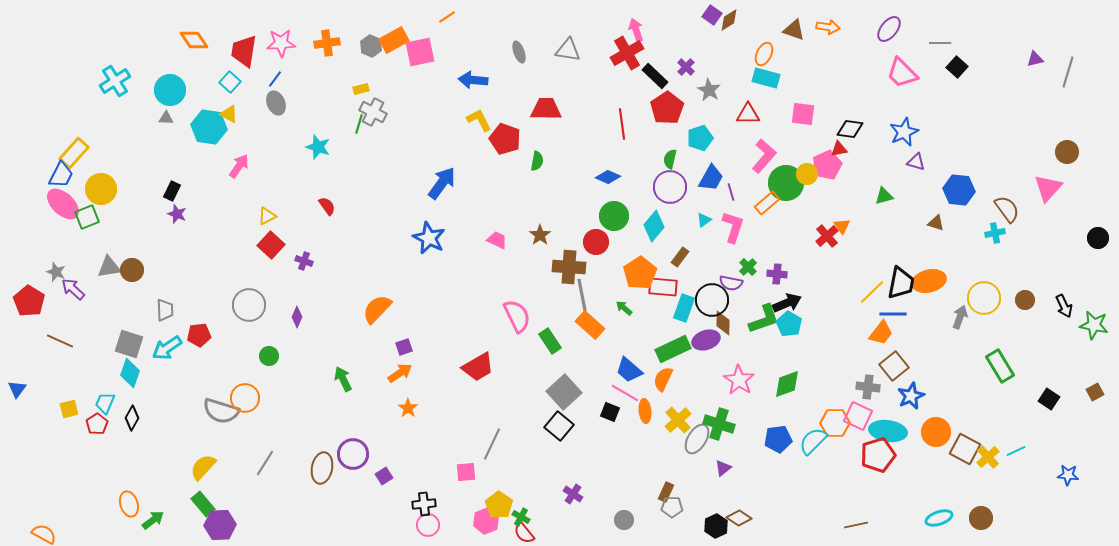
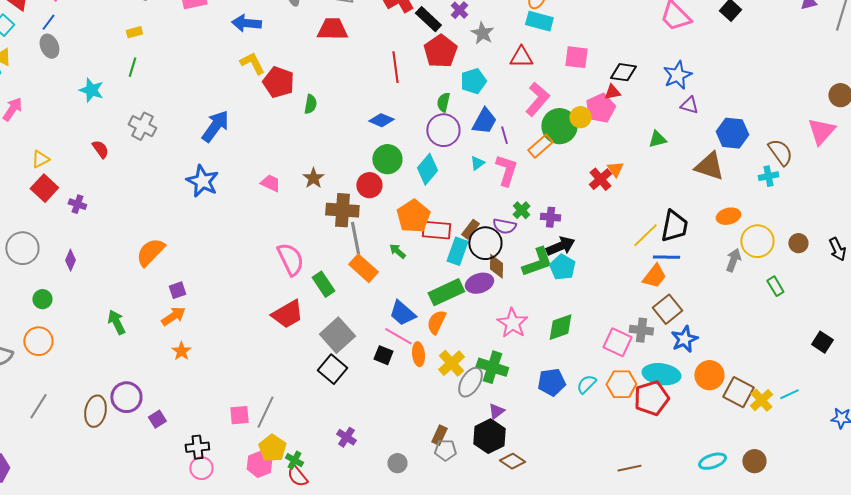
red trapezoid: (546, 109) -> (332, 29), moved
gray cross: (373, 112) -> (142, 126), moved
brown triangle: (936, 223) -> (709, 166), size x1.8
brown rectangle: (680, 257) -> (470, 229), moved
orange ellipse: (929, 281) -> (728, 216), moved, size x0.7
green rectangle: (1000, 366) -> (775, 286), moved, size x0.6
red trapezoid: (478, 367) -> (287, 314), moved
orange circle: (245, 398) -> (38, 341), moved
pink square: (858, 416) -> (617, 342), moved
orange hexagon: (835, 423) -> (621, 384), moved
cyan semicircle: (813, 441) -> (586, 384), size x0.7
gray line: (492, 444) -> (265, 412), moved
black hexagon: (716, 526) -> (489, 436), moved, size x1.4

